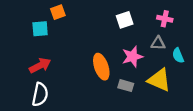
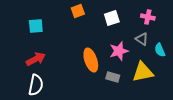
orange square: (58, 12) -> (78, 11), moved
gray triangle: (158, 43) -> (142, 39), turned 32
yellow triangle: (159, 80) -> (143, 72), turned -35

